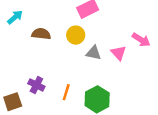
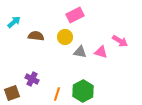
pink triangle: (119, 53) -> (101, 52), turned -32
orange line: (66, 92) -> (57, 94), moved

